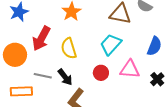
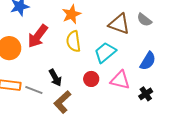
yellow semicircle: (69, 48) -> (74, 41), moved
gray line: (43, 76) -> (34, 90), moved

